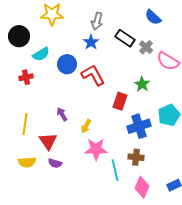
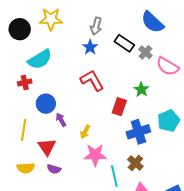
blue semicircle: (153, 17) -> (152, 22), size x1.4
black circle: (19, 36) -> (20, 29), moved
cyan semicircle: (41, 54) -> (40, 59), size x1.4
blue circle: (67, 64) -> (46, 104), moved
brown cross: (136, 157) -> (135, 163), turned 35

